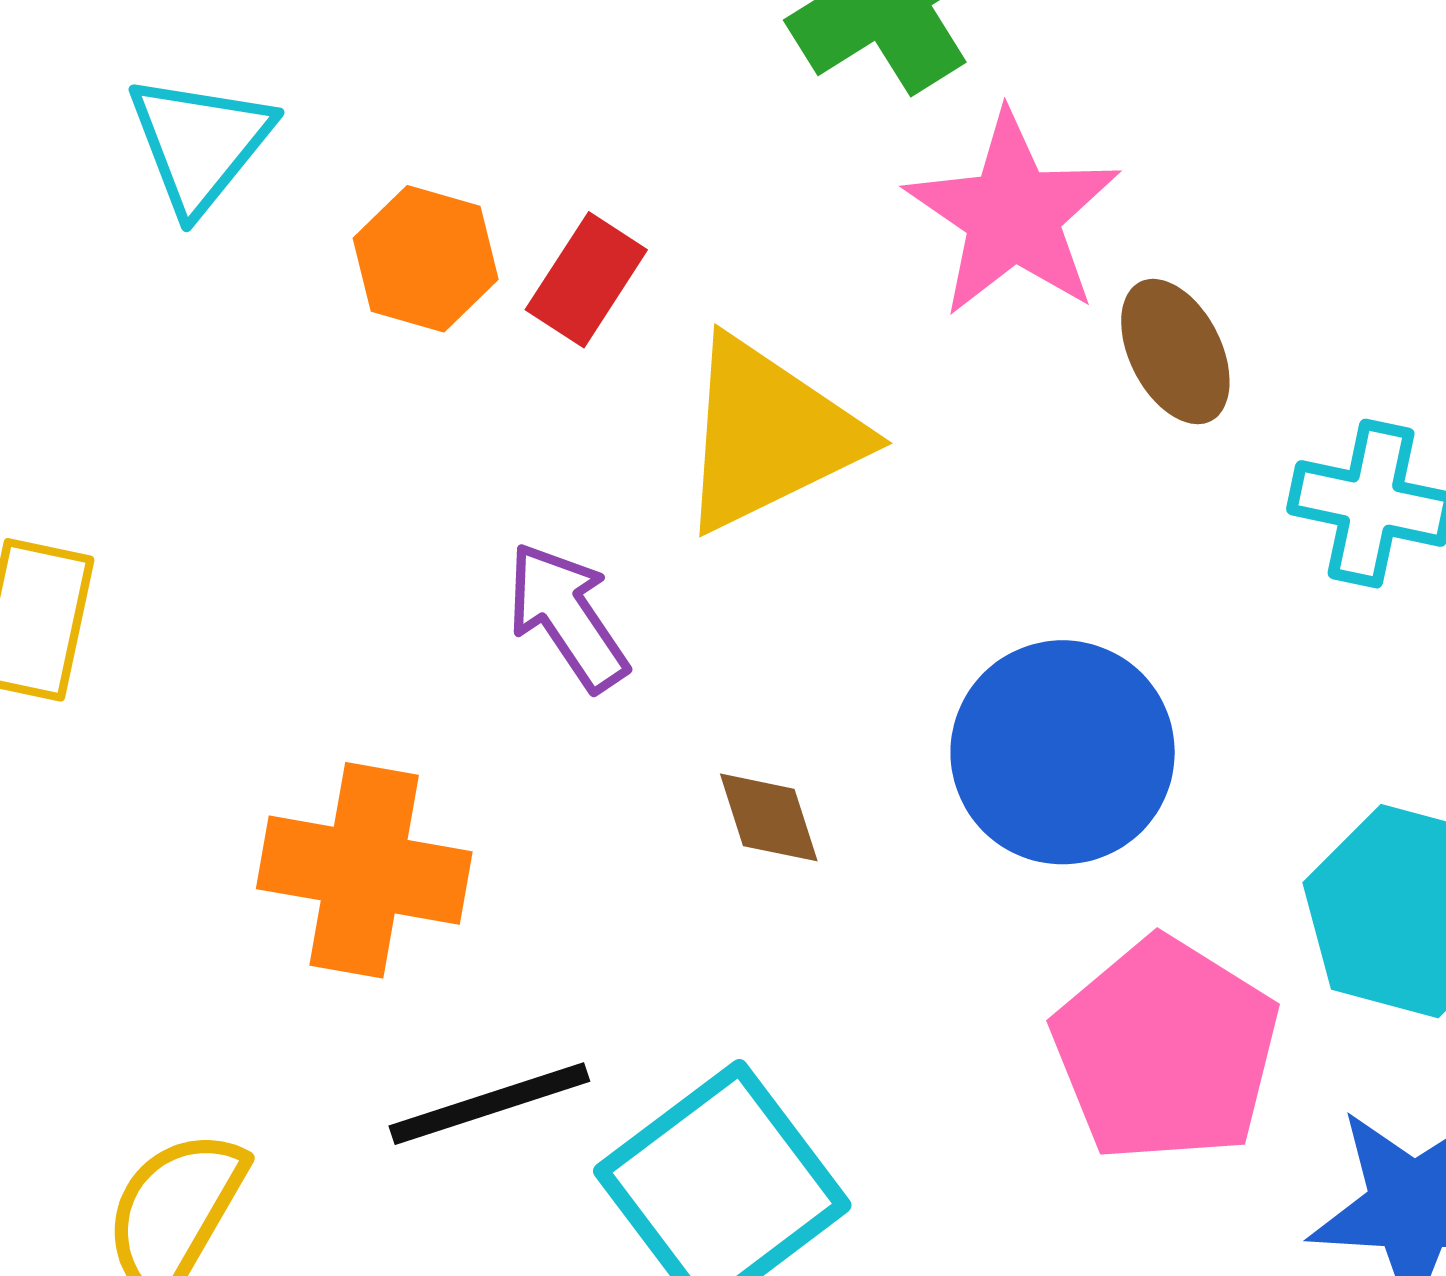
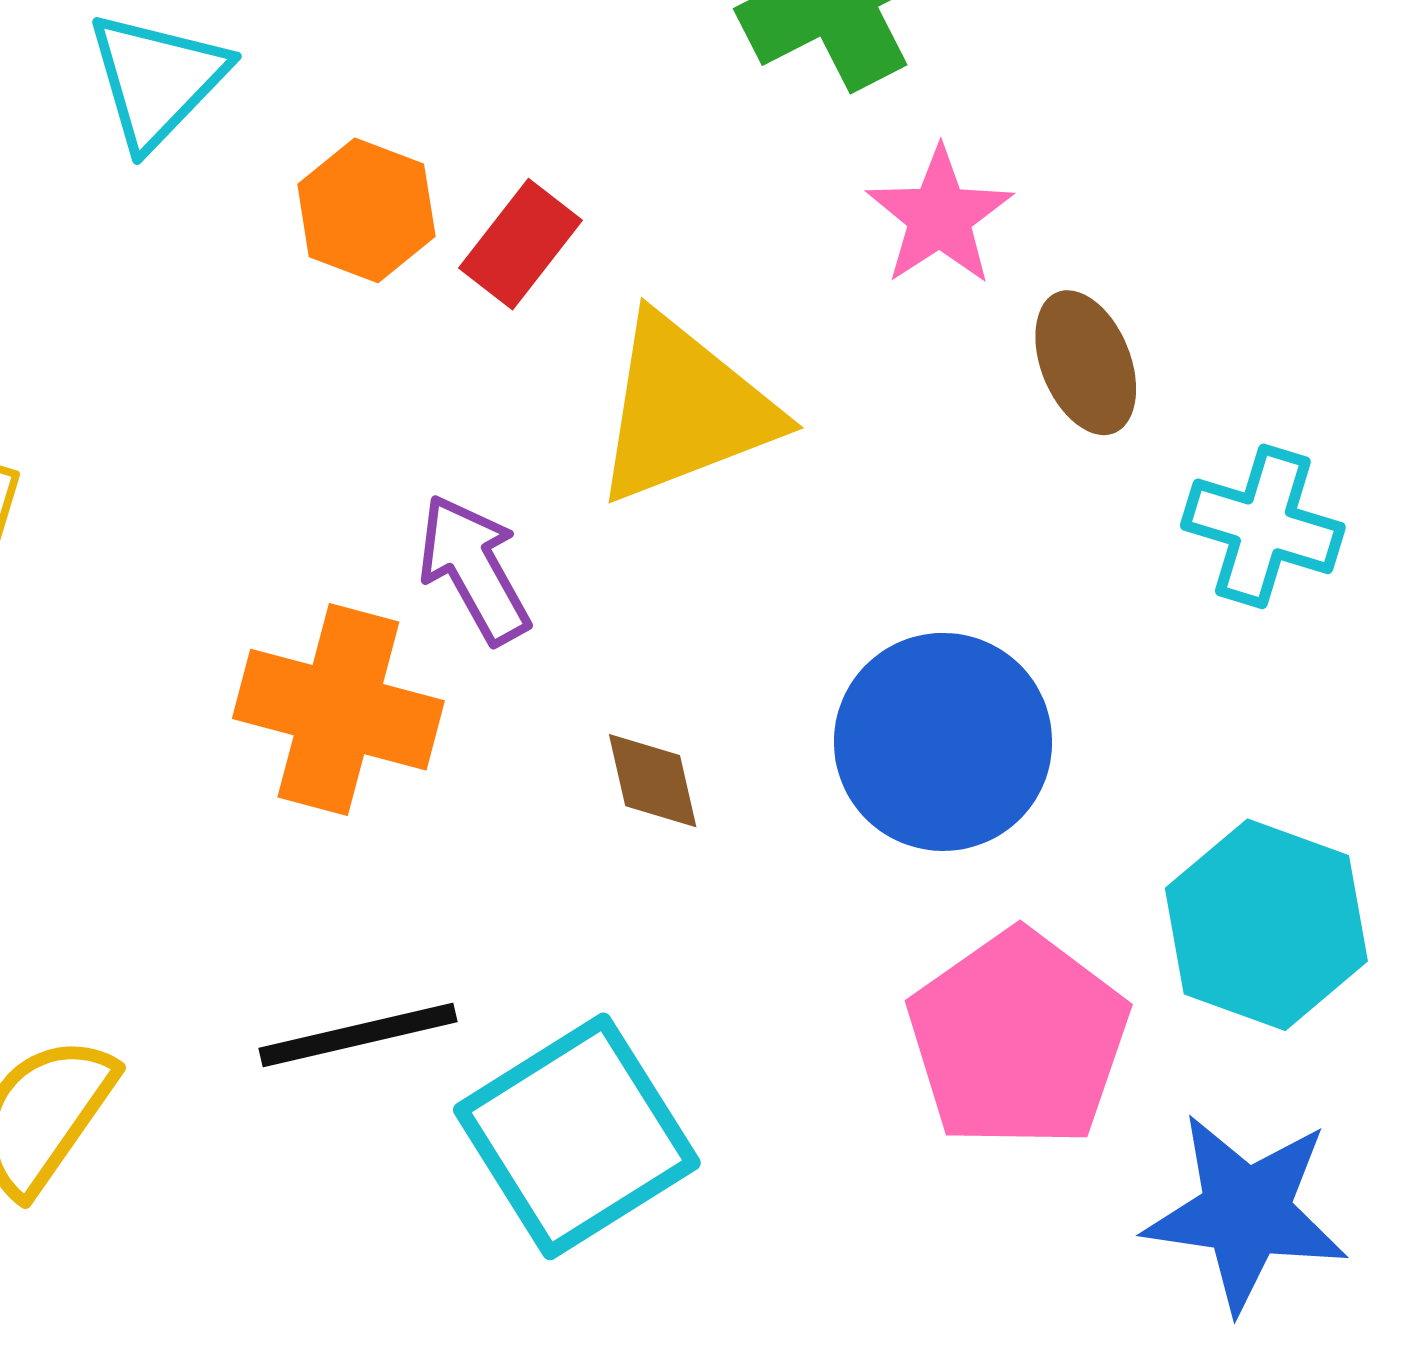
pink star: (1013, 215) -> (940, 216), size x0.7
orange cross: (364, 870) -> (338, 710), moved

